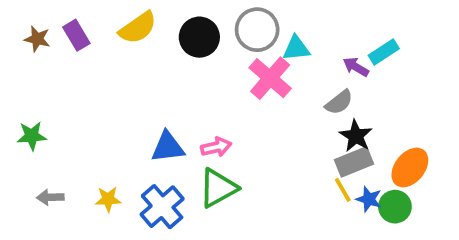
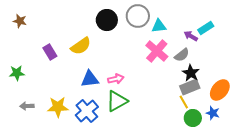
yellow semicircle: (138, 28) -> (81, 46), moved
purple rectangle: (76, 35) -> (50, 52), moved
pink cross: (270, 78) -> (157, 51), moved
yellow star: (108, 199) -> (58, 107), size x1.5
blue star: (369, 199) -> (213, 113), moved
green circle: (395, 207) -> (193, 118), moved

